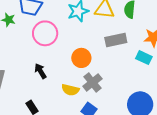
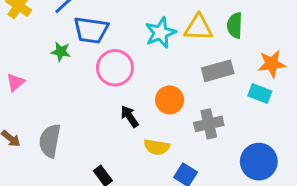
black arrow: (40, 71) -> (130, 116), moved
gray cross: (92, 82) -> (209, 124), moved, turned 30

